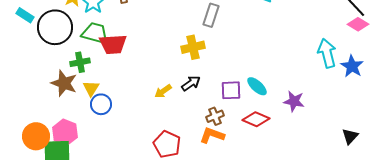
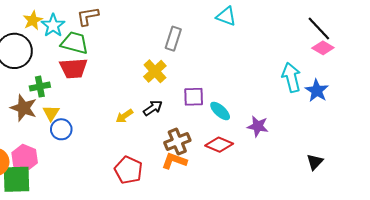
green trapezoid: (95, 33) -> (74, 43), moved
yellow cross: (193, 47) -> (155, 71), turned -30
purple square: (231, 90) -> (194, 97), moved
brown cross: (215, 116) -> (177, 142), size x1.4

